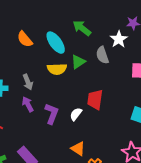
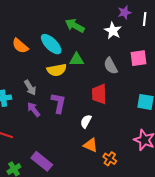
gray semicircle: (102, 55) -> (111, 66), moved
green triangle: (78, 62) -> (77, 60), turned 42
purple L-shape: (52, 114) -> (58, 103), moved
white semicircle: (76, 114) -> (86, 121), moved

